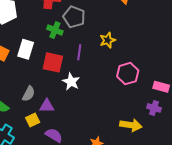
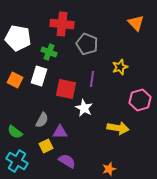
green cross: (55, 30) -> (49, 52), moved
yellow arrow: (131, 125) -> (118, 128), moved

